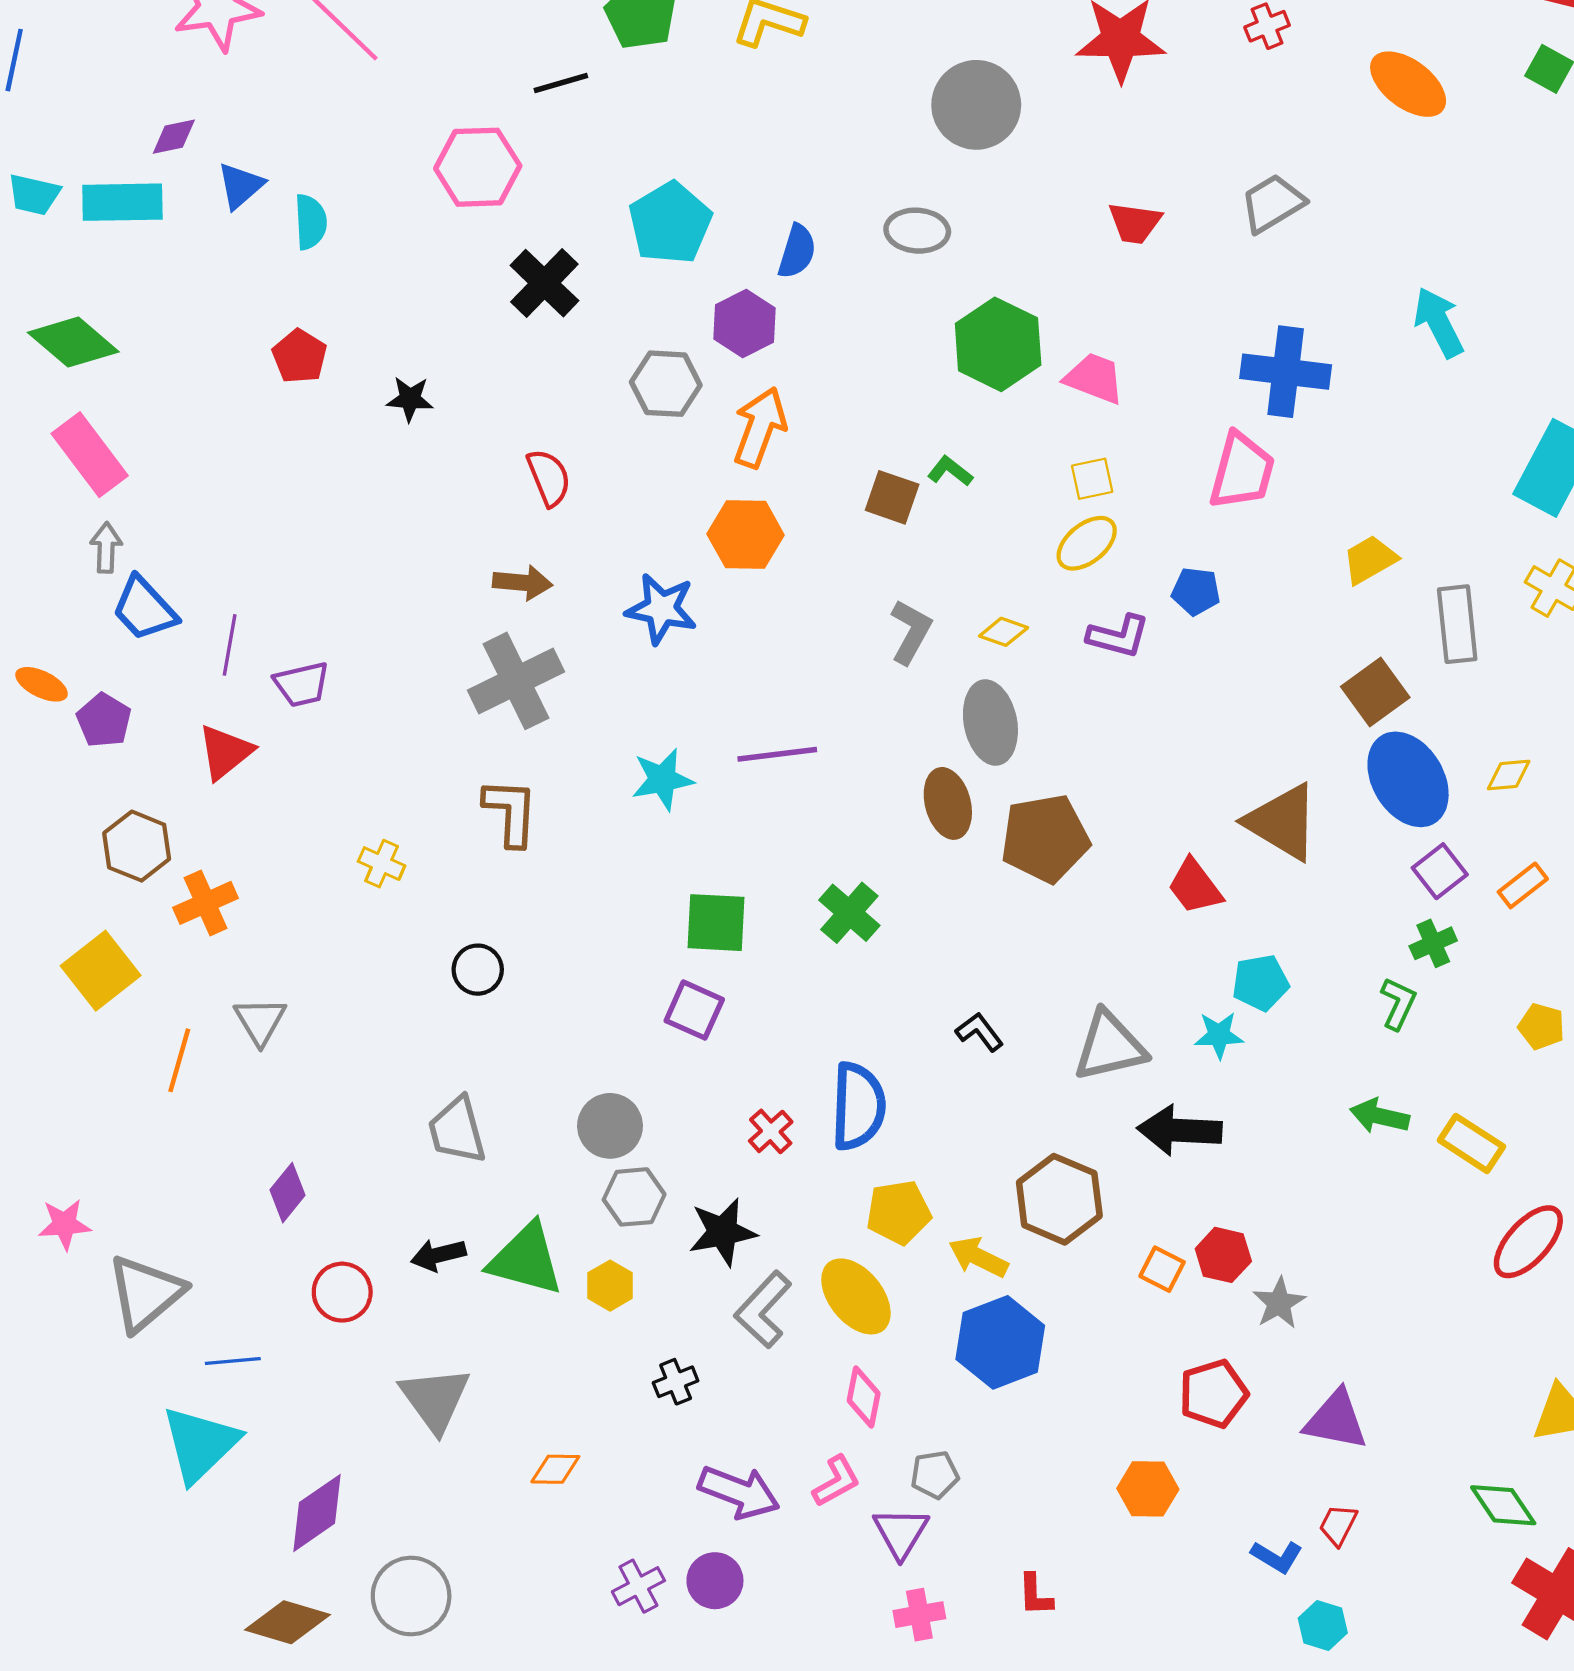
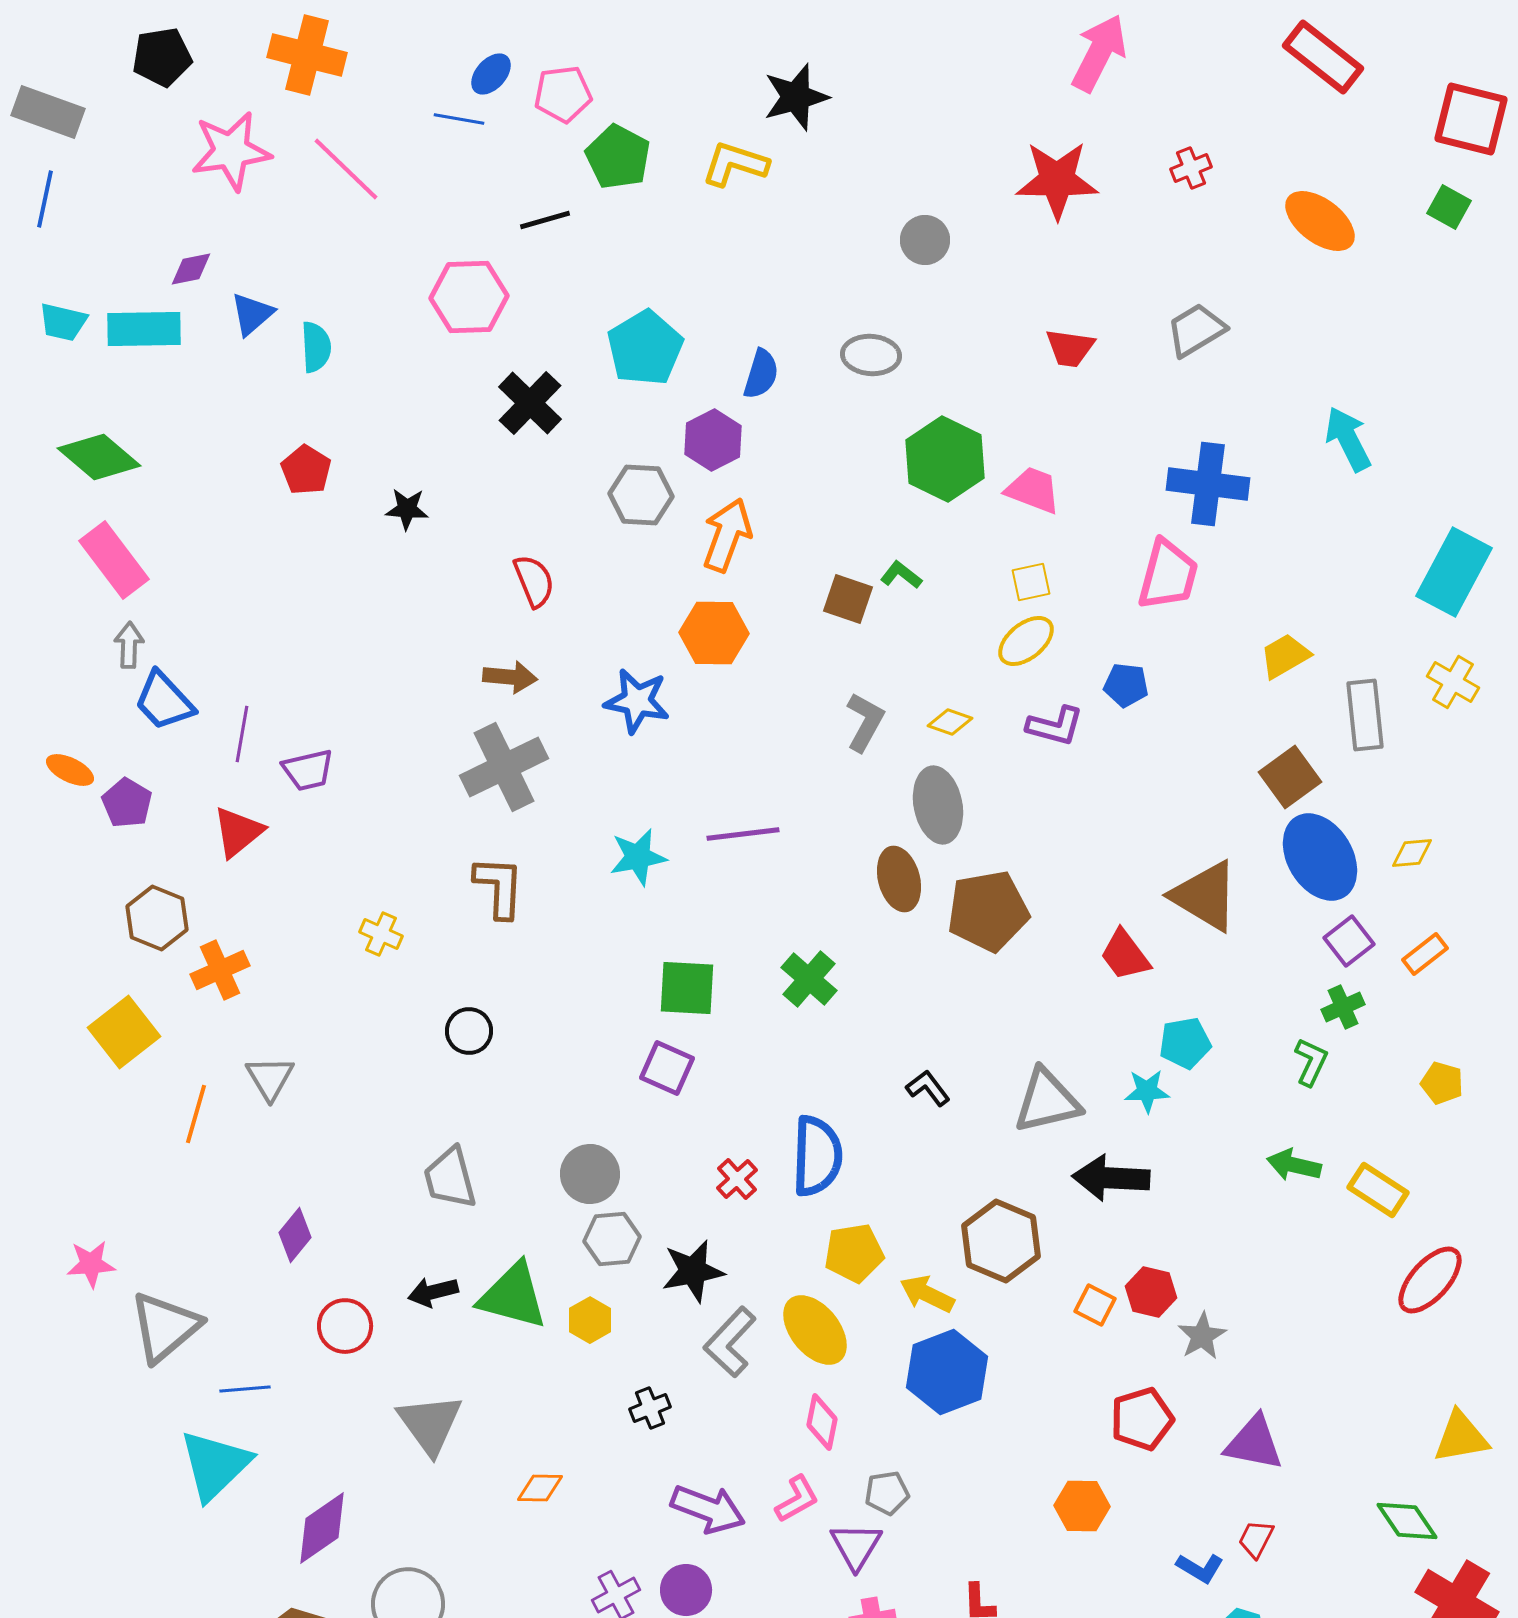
gray circle: (976, 105) -> (925, 240), size x0.6

